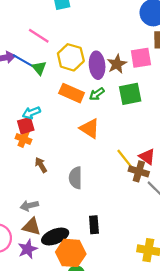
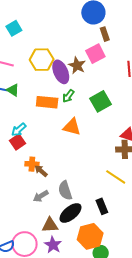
yellow hexagon: (71, 57) -> (42, 60), moved
green square: (130, 94) -> (100, 101), moved
orange cross: (23, 139) -> (32, 164), moved
yellow line: (126, 160) -> (116, 177), moved
gray semicircle: (76, 178) -> (65, 191), moved
gray arrow: (29, 206) -> (41, 196), moved
black ellipse: (55, 236) -> (70, 213), moved

